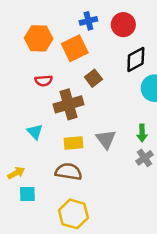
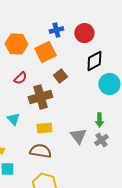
red semicircle: (44, 81) -> (20, 78), turned -40
gray triangle: (106, 139) -> (78, 136), moved

